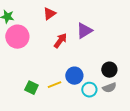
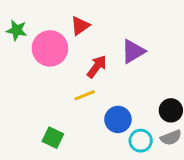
pink circle: (17, 37) -> (50, 48), moved
yellow line: (54, 85) -> (85, 95), moved

